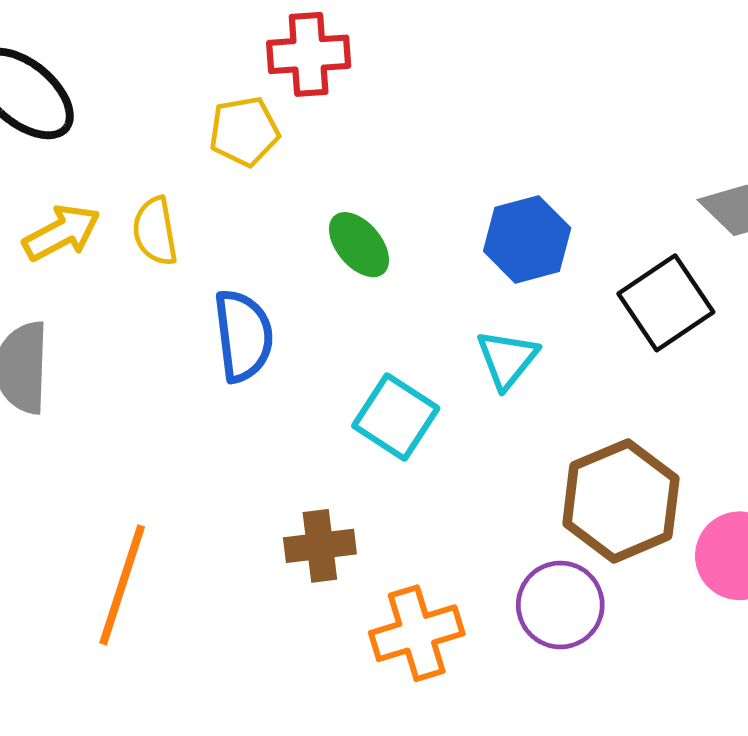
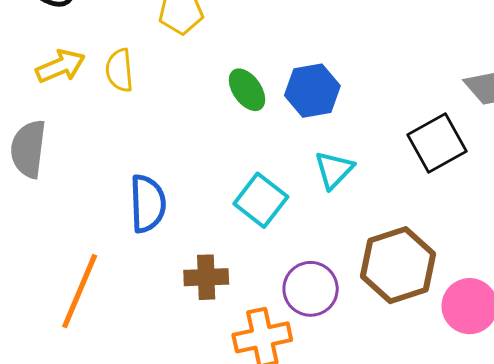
blue hexagon: (527, 239) -> (312, 91), moved
blue semicircle: (243, 336) -> (148, 204), moved
purple circle: (560, 605) -> (311, 289), moved

